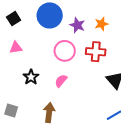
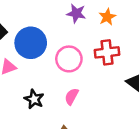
blue circle: (50, 15) -> (31, 43), moved
purple star: (77, 25) -> (76, 13), moved

